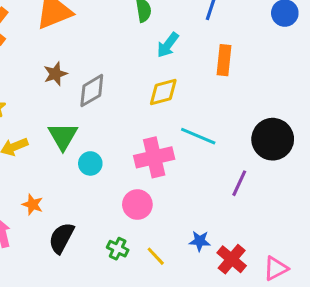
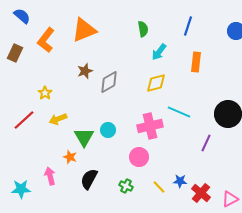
green triangle: (63, 136) -> (84, 137), moved
yellow line: (156, 256) -> (159, 187), moved

